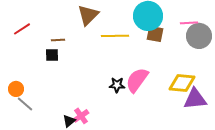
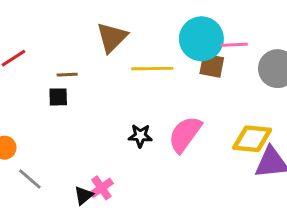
pink line: (189, 23) -> (234, 45), moved
black star: (117, 85) -> (140, 136), moved
gray line: (25, 104) -> (30, 179), moved

